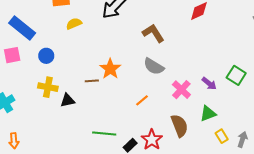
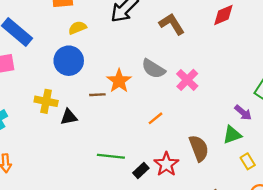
brown L-shape: (153, 33) -> (172, 24), moved
blue circle: (46, 56) -> (69, 61), moved, size x1.6
gray semicircle: (154, 66) -> (153, 69), moved
purple arrow: (209, 84) -> (243, 113), moved
pink cross: (181, 90) -> (187, 80), moved

